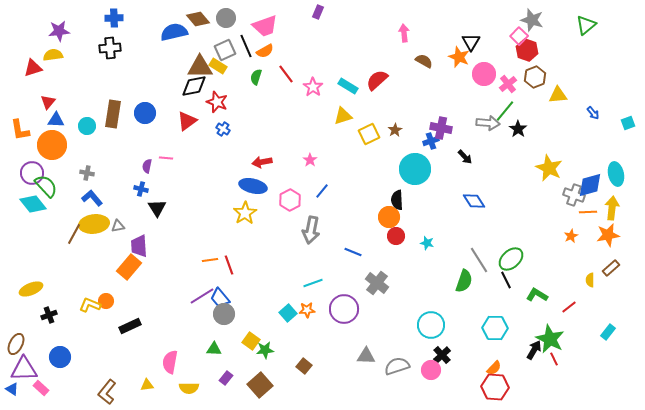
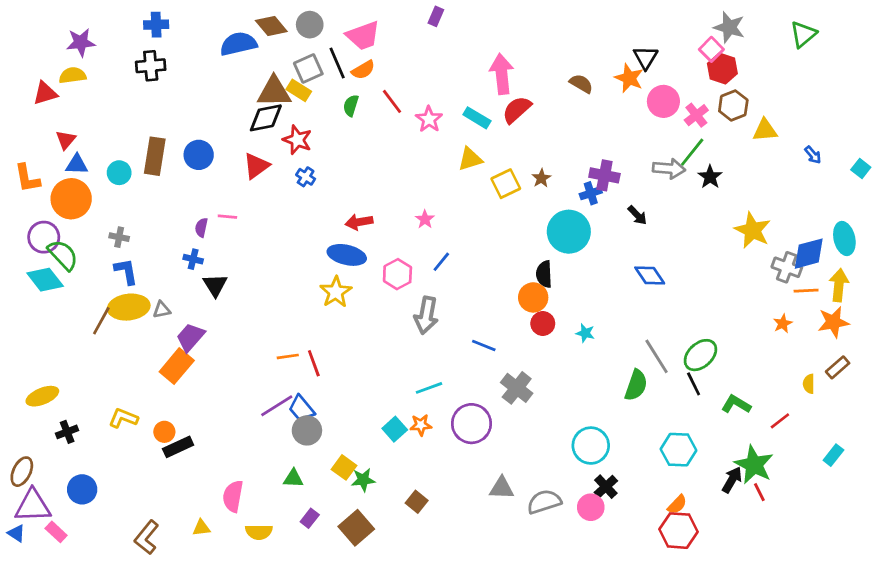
pink arrow: (404, 33) -> (502, 74), moved, size x1.6
cyan square: (628, 123) -> (861, 169), turned -32
blue L-shape: (92, 198) -> (126, 271), turned 30
purple trapezoid: (139, 246) -> (190, 337), turned 45
orange circle: (106, 301) -> (164, 432), moved

